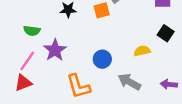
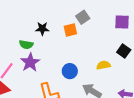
green semicircle: (32, 31) -> (26, 45), moved

